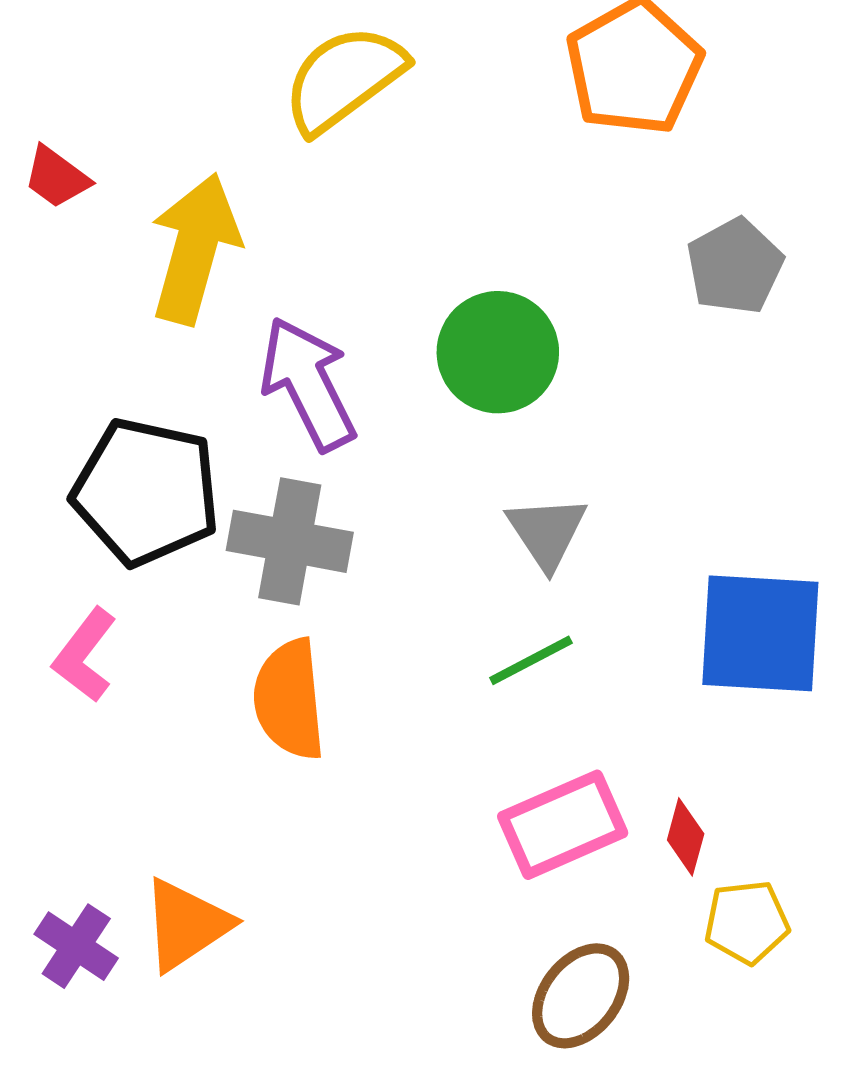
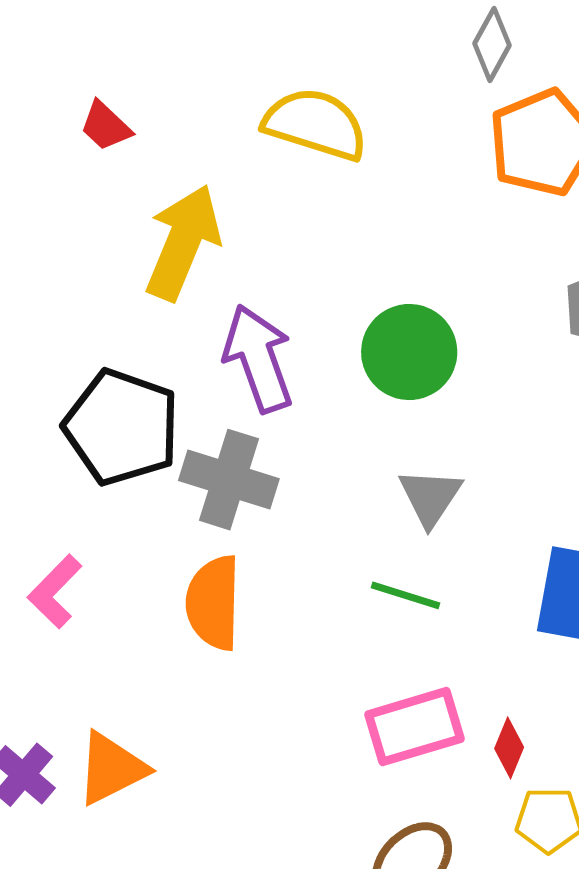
yellow semicircle: (344, 79) -> (315, 124), turned 47
red trapezoid: (57, 177) -> (106, 126), moved
pink L-shape: (85, 655) -> (55, 592), moved
green line: (531, 660) -> (406, 595), turned 38

